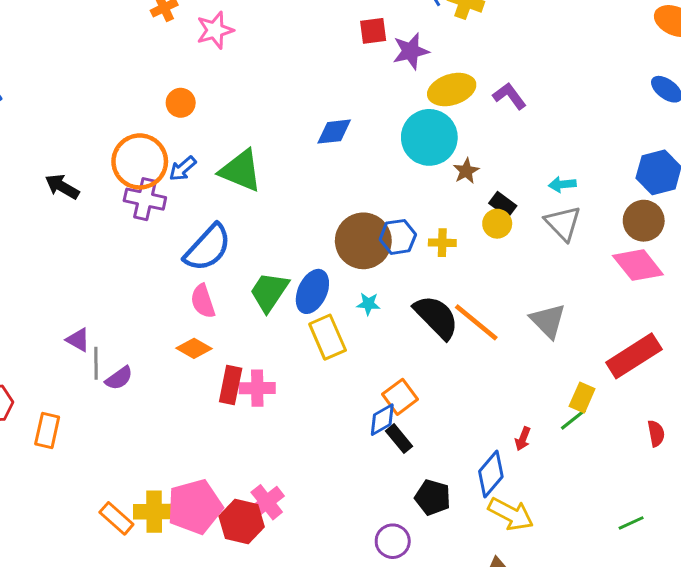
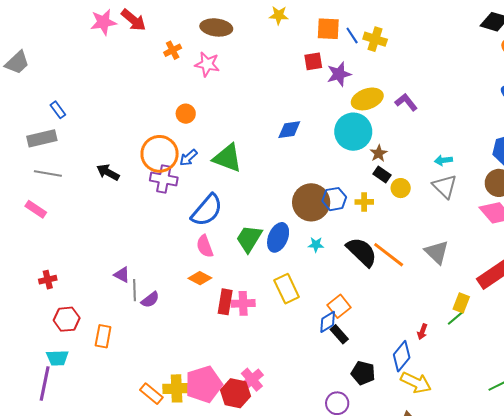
pink star: (215, 30) -> (207, 64), turned 30
black rectangle: (503, 205) -> (382, 174), moved
yellow rectangle: (328, 337) -> (287, 289), moved

